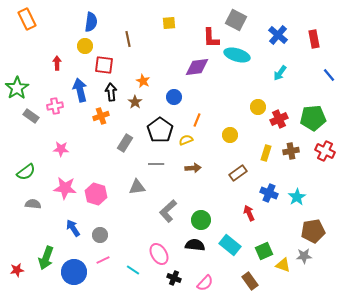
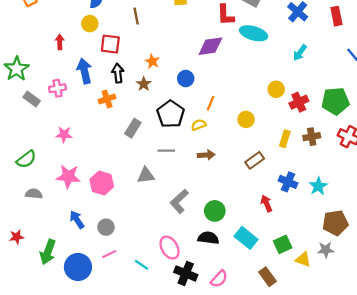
red star: (17, 270) -> (17, 237), moved
black cross: (174, 278) -> (186, 273), size x1.5

